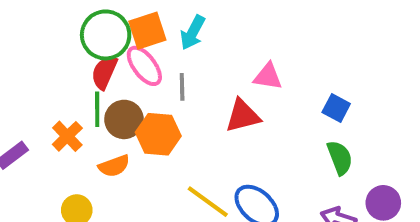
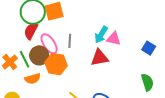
cyan arrow: (193, 33) -> (101, 35), moved
pink ellipse: (144, 66) -> (49, 44), moved
blue square: (336, 108) -> (149, 48), moved
green line: (97, 109) -> (24, 59), moved, turned -30

